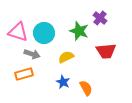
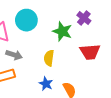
cyan circle: (44, 33) -> (26, 20), moved
yellow semicircle: (66, 57) -> (49, 58), turned -56

